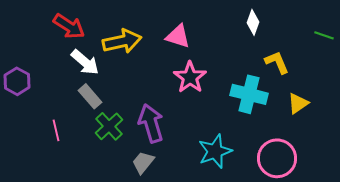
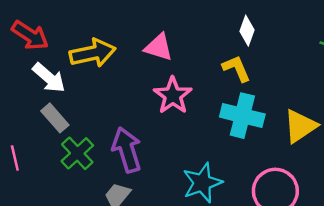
yellow L-shape: (277, 62) -> (236, 68), moved
yellow triangle: (298, 103) -> (300, 126), size x1.4

